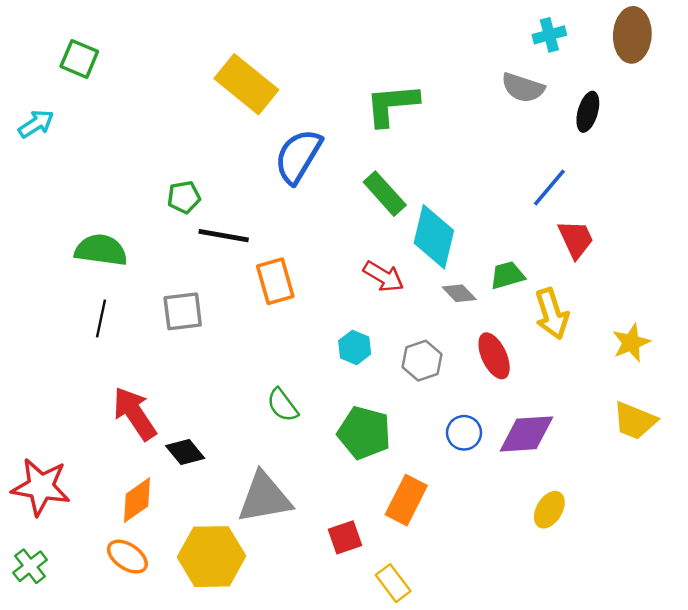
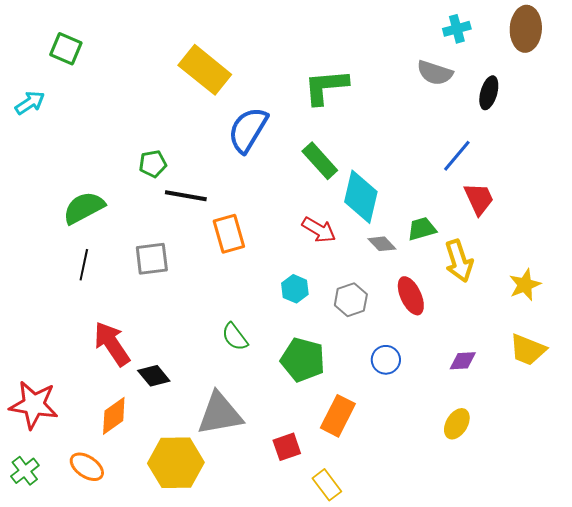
green semicircle: (101, 250) -> (84, 208), turned -36
purple diamond: (527, 434) -> (463, 361), moved, size x0.6
orange ellipse: (127, 557) -> (87, 467), moved

